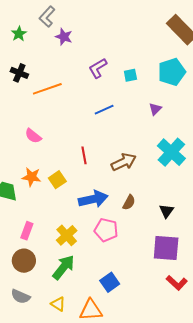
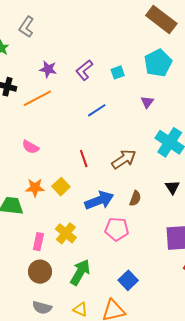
purple star: (64, 37) -> (48, 69), moved
black triangle: (166, 211) -> (172, 187), moved
yellow cross: (67, 235) -> (66, 233), moved

